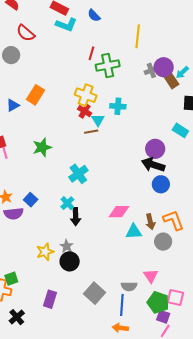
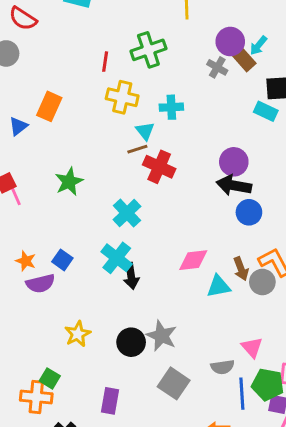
red line: (91, 53) -> (105, 62), moved
gray cross: (151, 70) -> (217, 67), moved, turned -32
red cross: (85, 111) -> (159, 167), moved, size x1.5
cyan rectangle: (180, 130) -> (266, 111), moved
cyan cross: (67, 203) -> (117, 258), size x1.5
gray circle: (163, 242) -> (262, 282), moved
gray star: (67, 246) -> (162, 336), moved, size x1.5
yellow star: (45, 252) -> (78, 334), moved
green square: (11, 279) -> (50, 378), turned -32
blue line: (122, 305) -> (242, 394), moved

